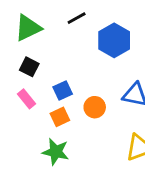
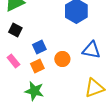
pink rectangle: (26, 99) -> (13, 61), moved

